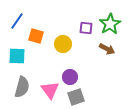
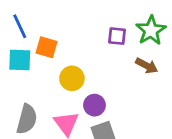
blue line: (17, 21) -> (20, 26), turned -60
yellow circle: (63, 44) -> (72, 78), moved
cyan square: (17, 56) -> (20, 60), moved

